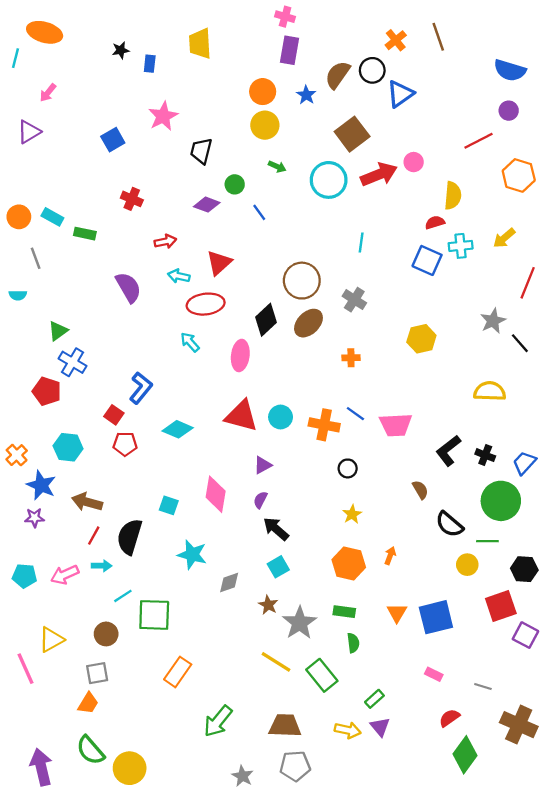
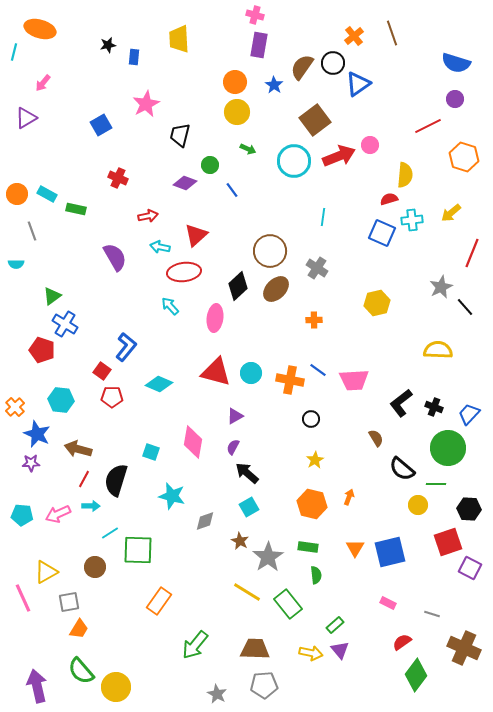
gray square: (97, 673) -> (69, 602), moved

